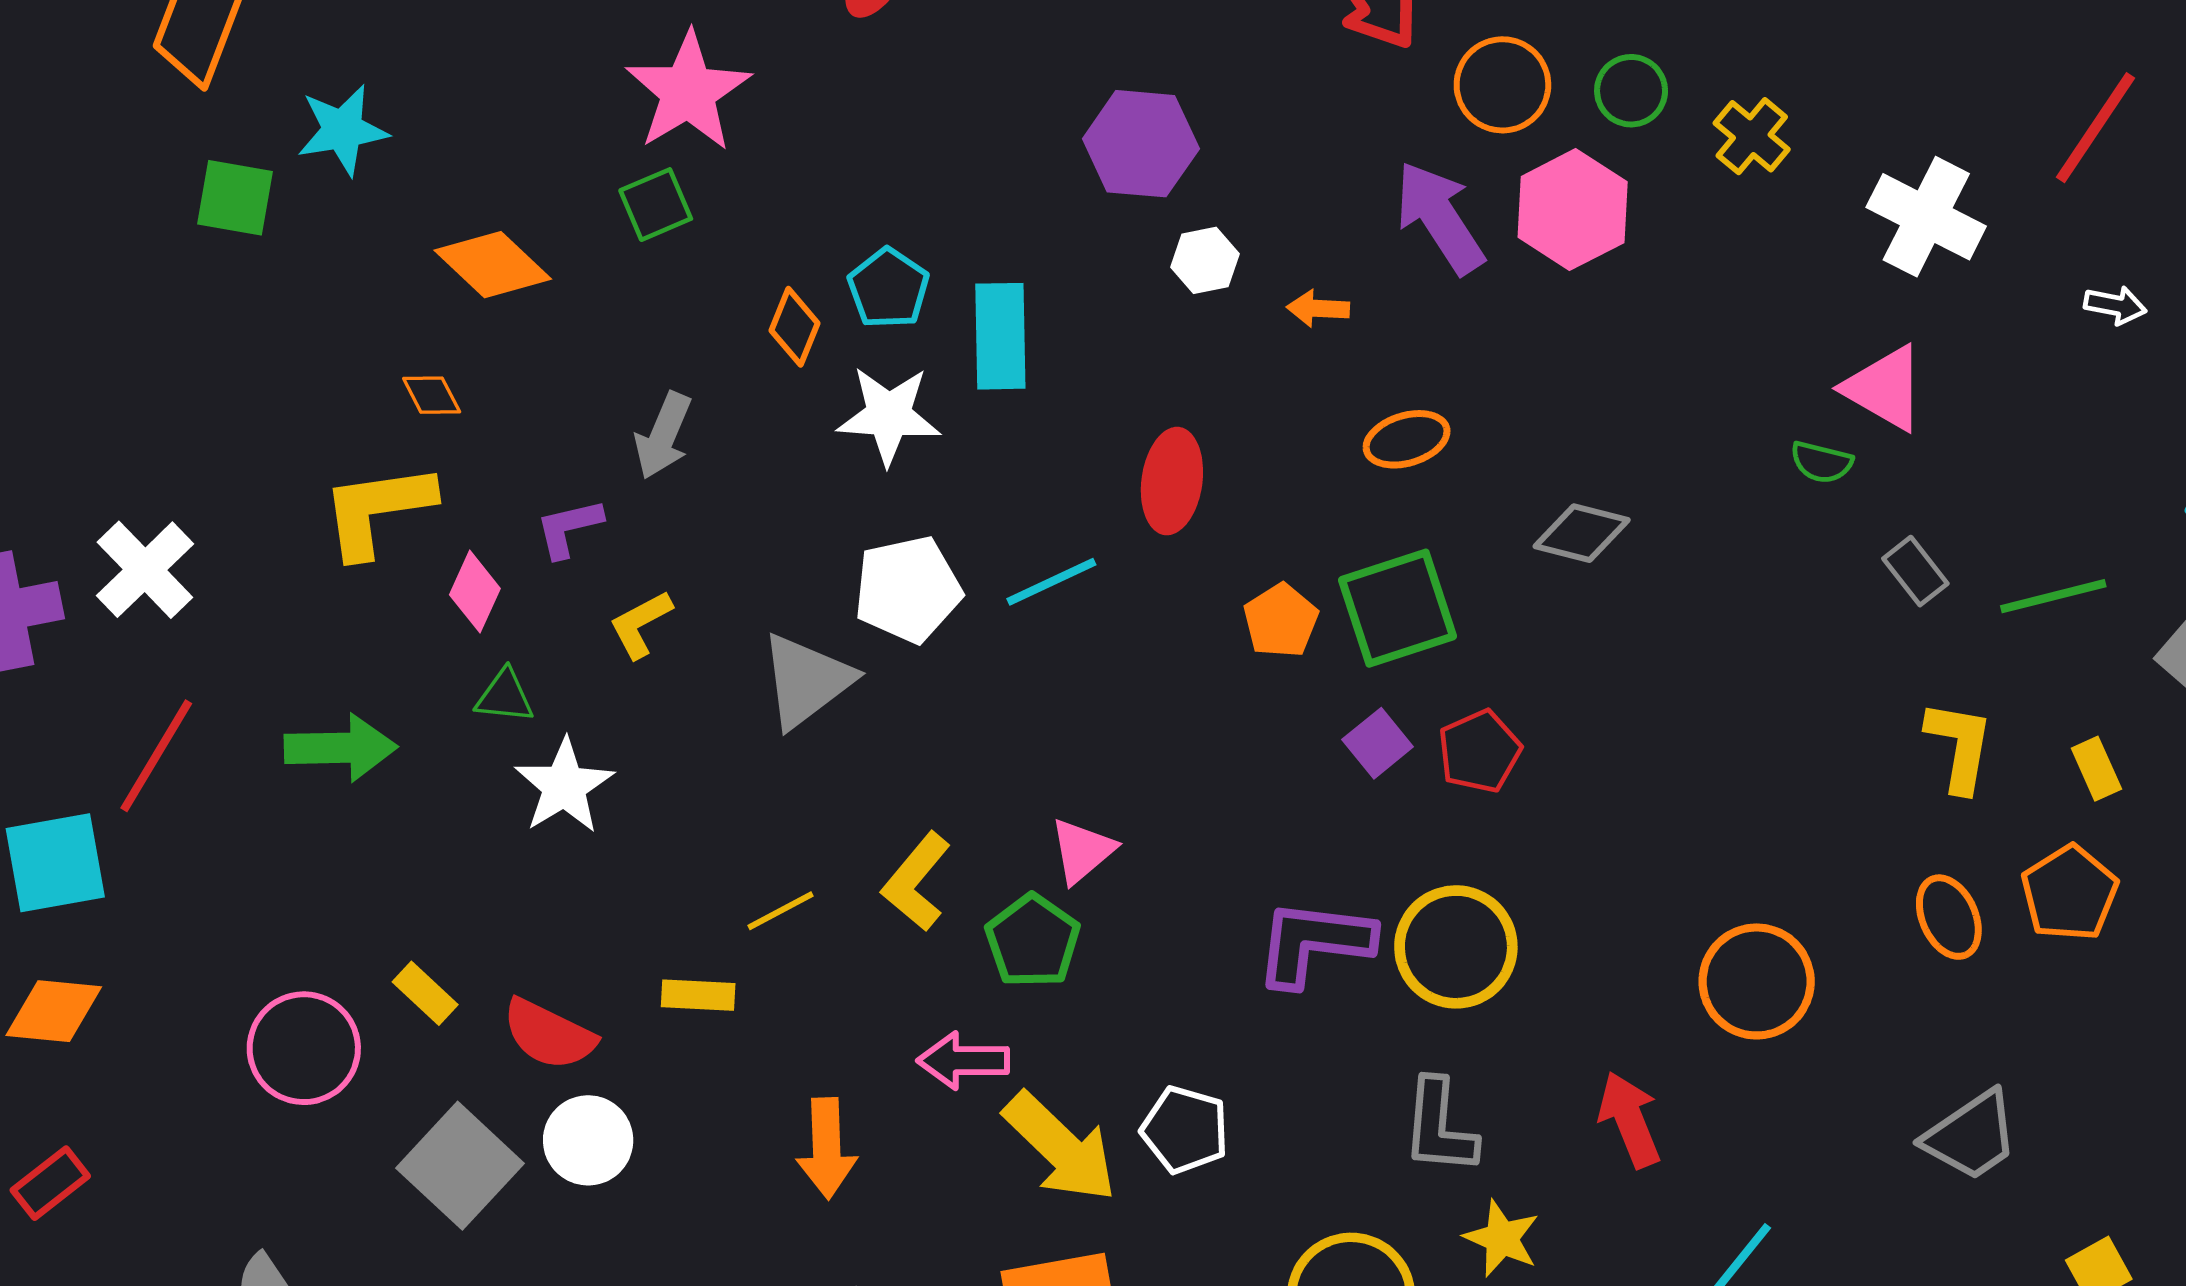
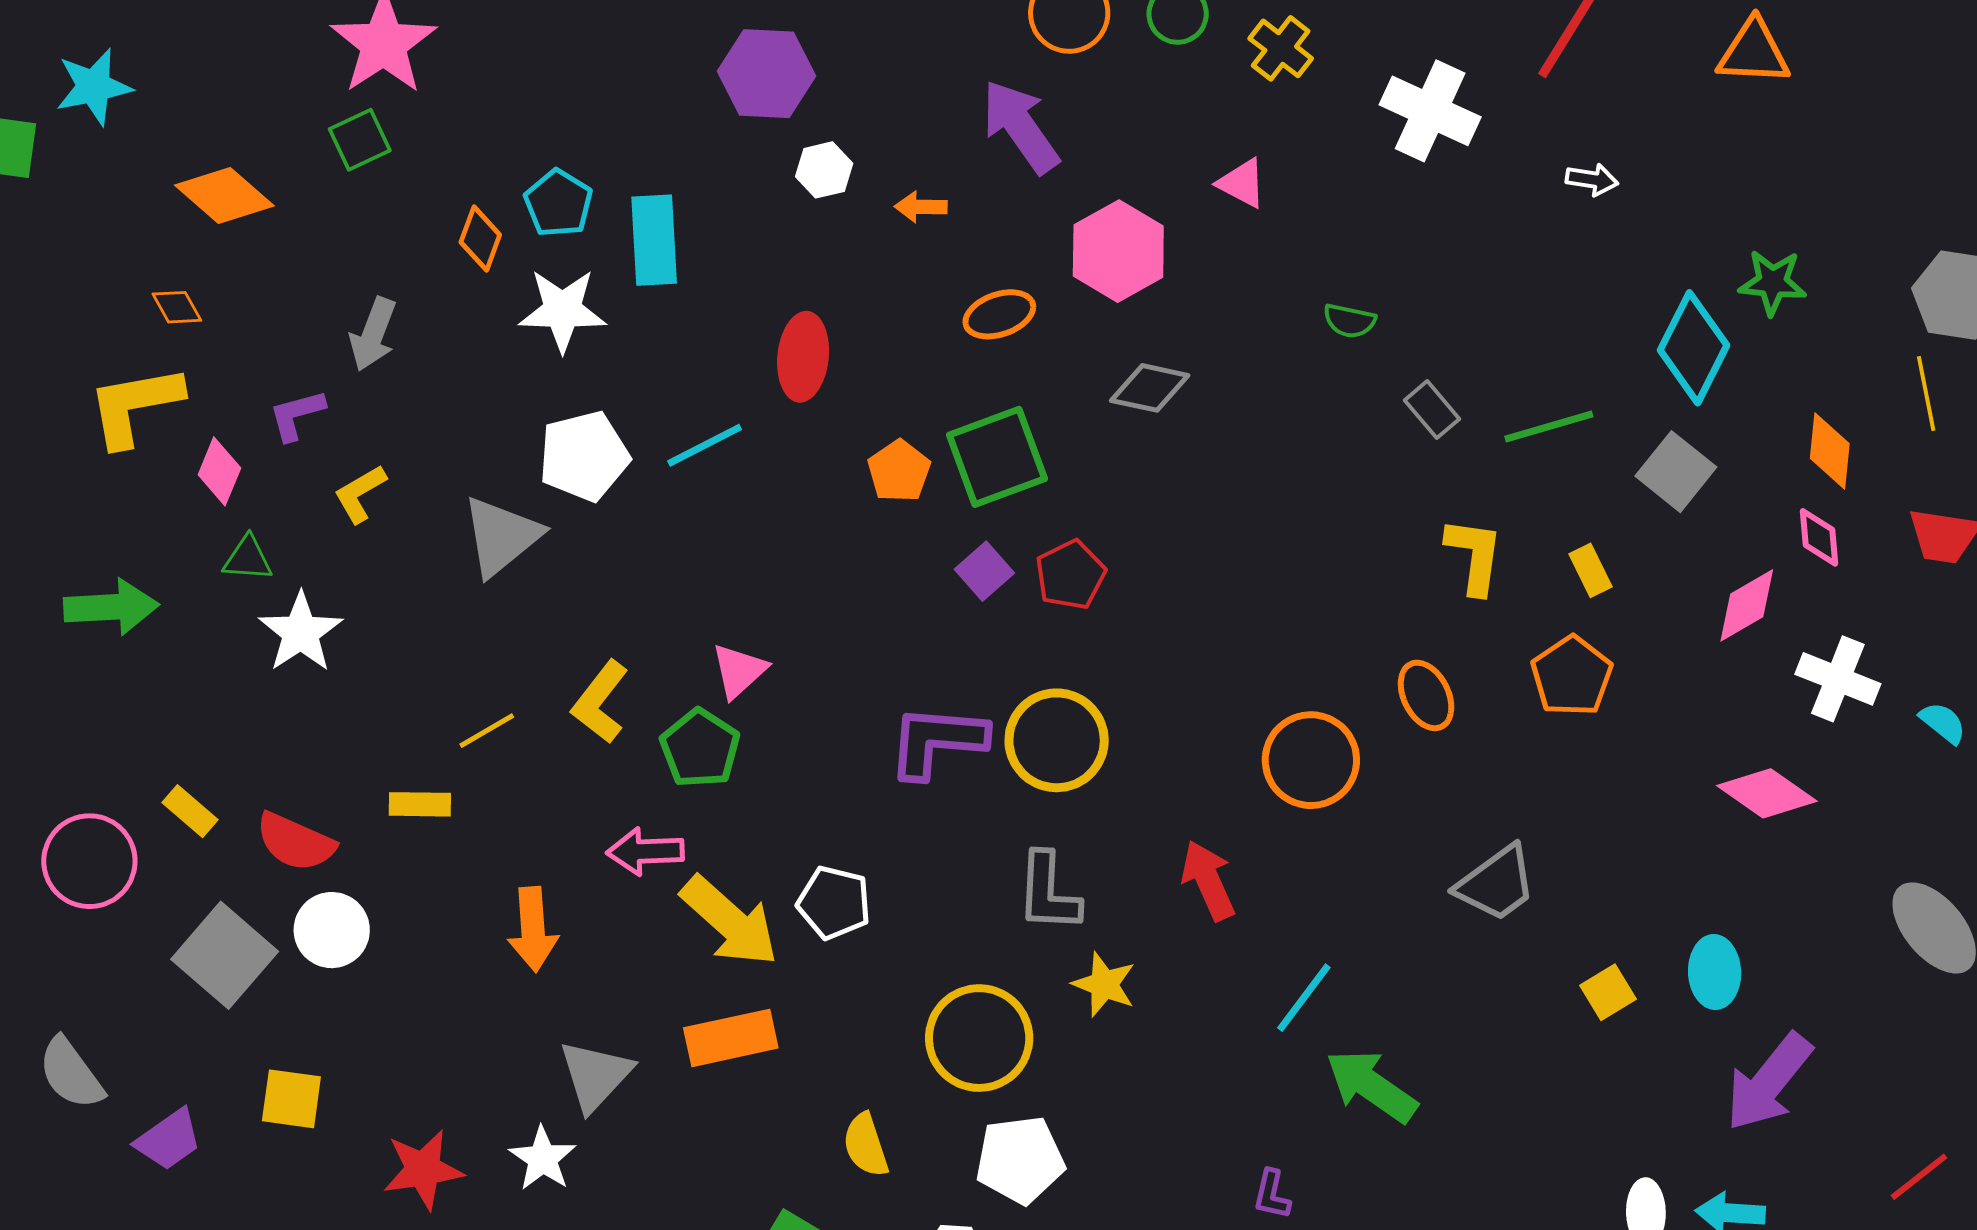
pink hexagon: (1573, 210) -> (1118, 251), moved
pink triangle: (1884, 388) -> (1242, 183), moved, size x0.7
orange ellipse: (1949, 917) -> (1426, 695), moved

